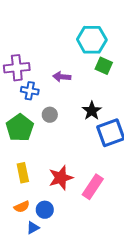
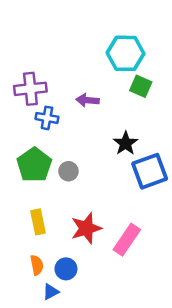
gray circle: (50, 115) -> (68, 171), moved
orange semicircle: (22, 207) -> (37, 265), turned -77

